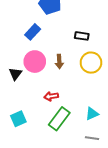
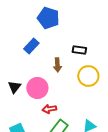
pink circle: (35, 62) -> (37, 88), moved
brown arrow: (59, 62) -> (57, 65), moved

